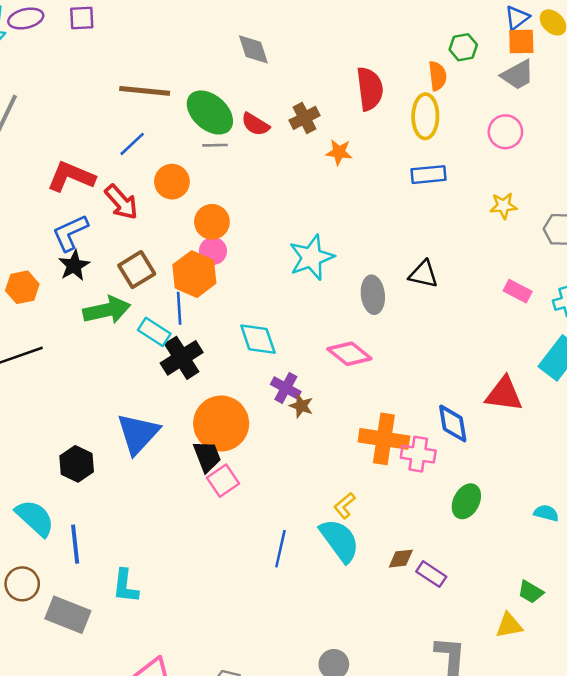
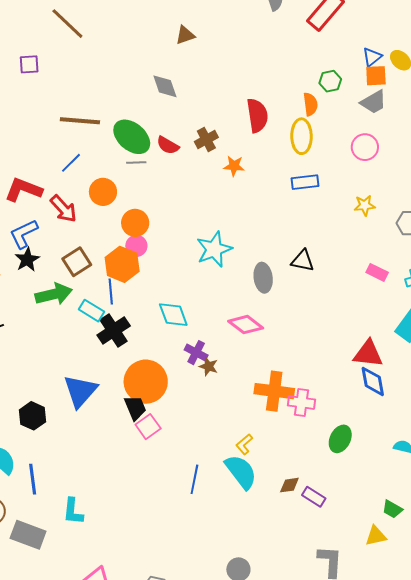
blue diamond: (453, 423) -> (373, 381), moved

